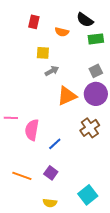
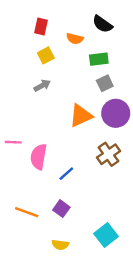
green rectangle: (96, 39) -> (99, 59), moved
yellow square: (43, 53) -> (46, 55), moved, turned -32
gray arrow: (52, 71) -> (42, 86), moved
gray square: (96, 71) -> (105, 83), moved

